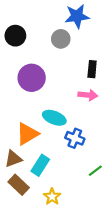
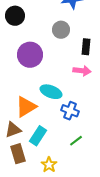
gray circle: (61, 39) -> (61, 30), moved
green line: (95, 171) -> (76, 141), moved
brown rectangle: (19, 185) -> (18, 154), turned 30

